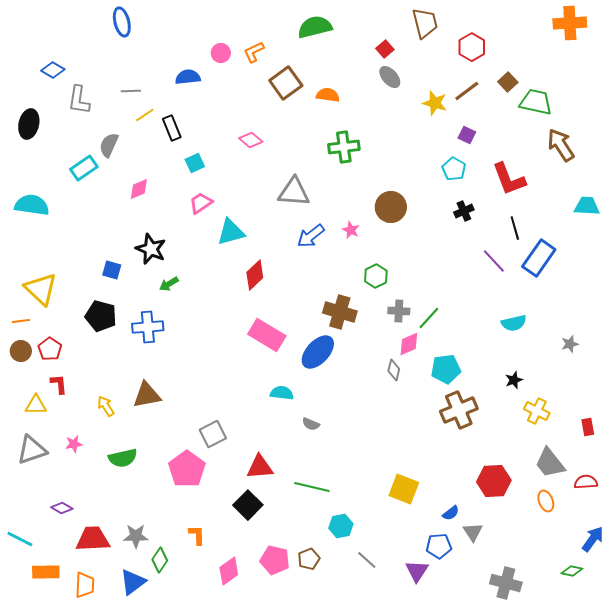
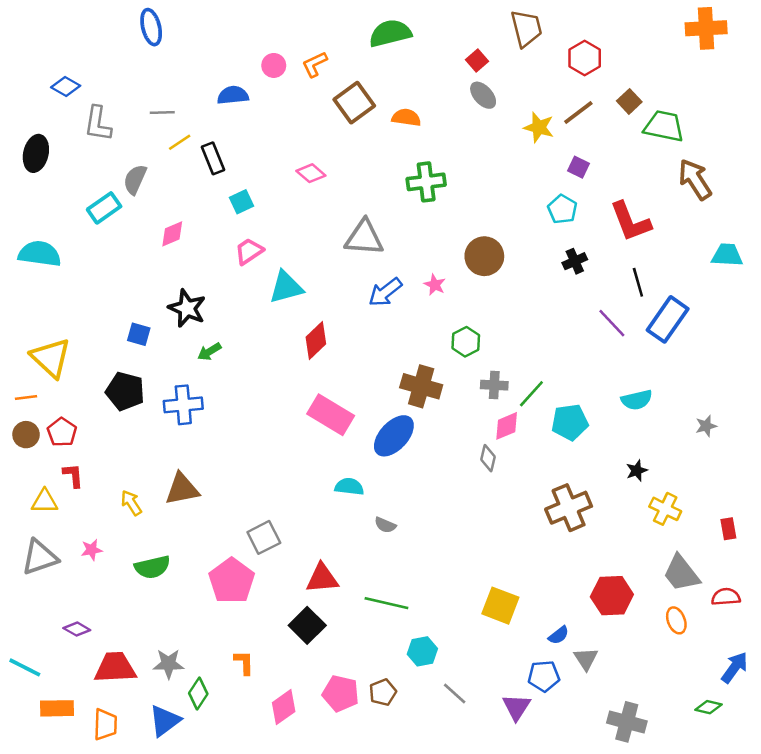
cyan pentagon: (446, 369) -> (570, 422), moved

